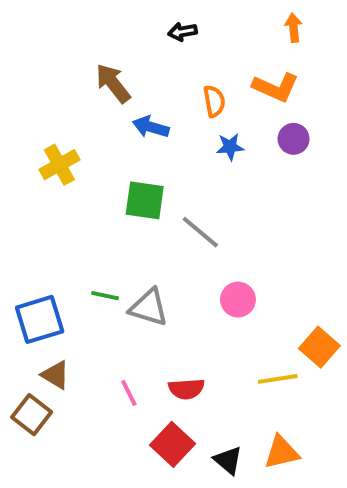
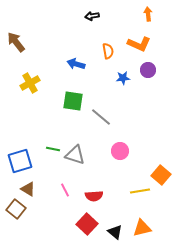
brown arrow: (113, 83) -> (16, 42), moved
blue star: (230, 147) -> (123, 78), moved
pink line: (129, 393) -> (65, 190), moved

